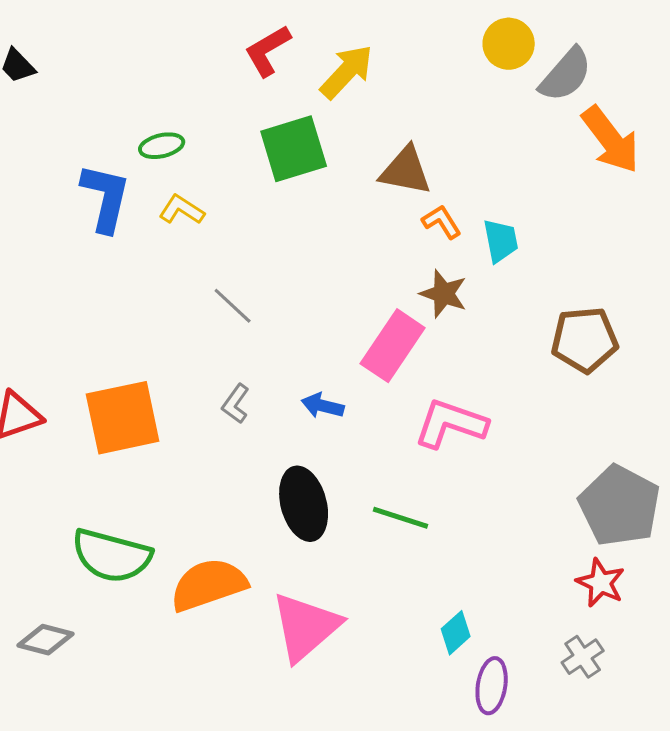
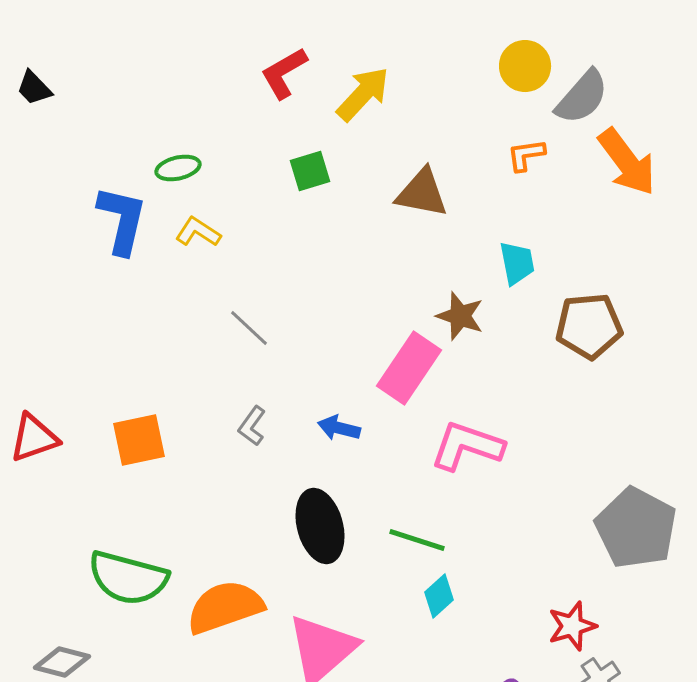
green square: (294, 149) -> (310, 171), size x0.6
orange L-shape: (442, 222) -> (526, 155), moved, turned -66
brown pentagon: (585, 340) -> (589, 326), moved
orange square: (123, 418) -> (139, 440), size x0.7
red star: (601, 583) -> (572, 626), moved, turned 30
cyan diamond: (456, 633) -> (439, 596), moved

